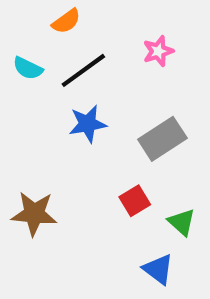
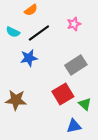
blue star: (88, 124) -> (29, 58), moved
red square: (135, 201) -> (63, 94), size x1.5
blue triangle: (158, 269) -> (74, 126), turned -49

